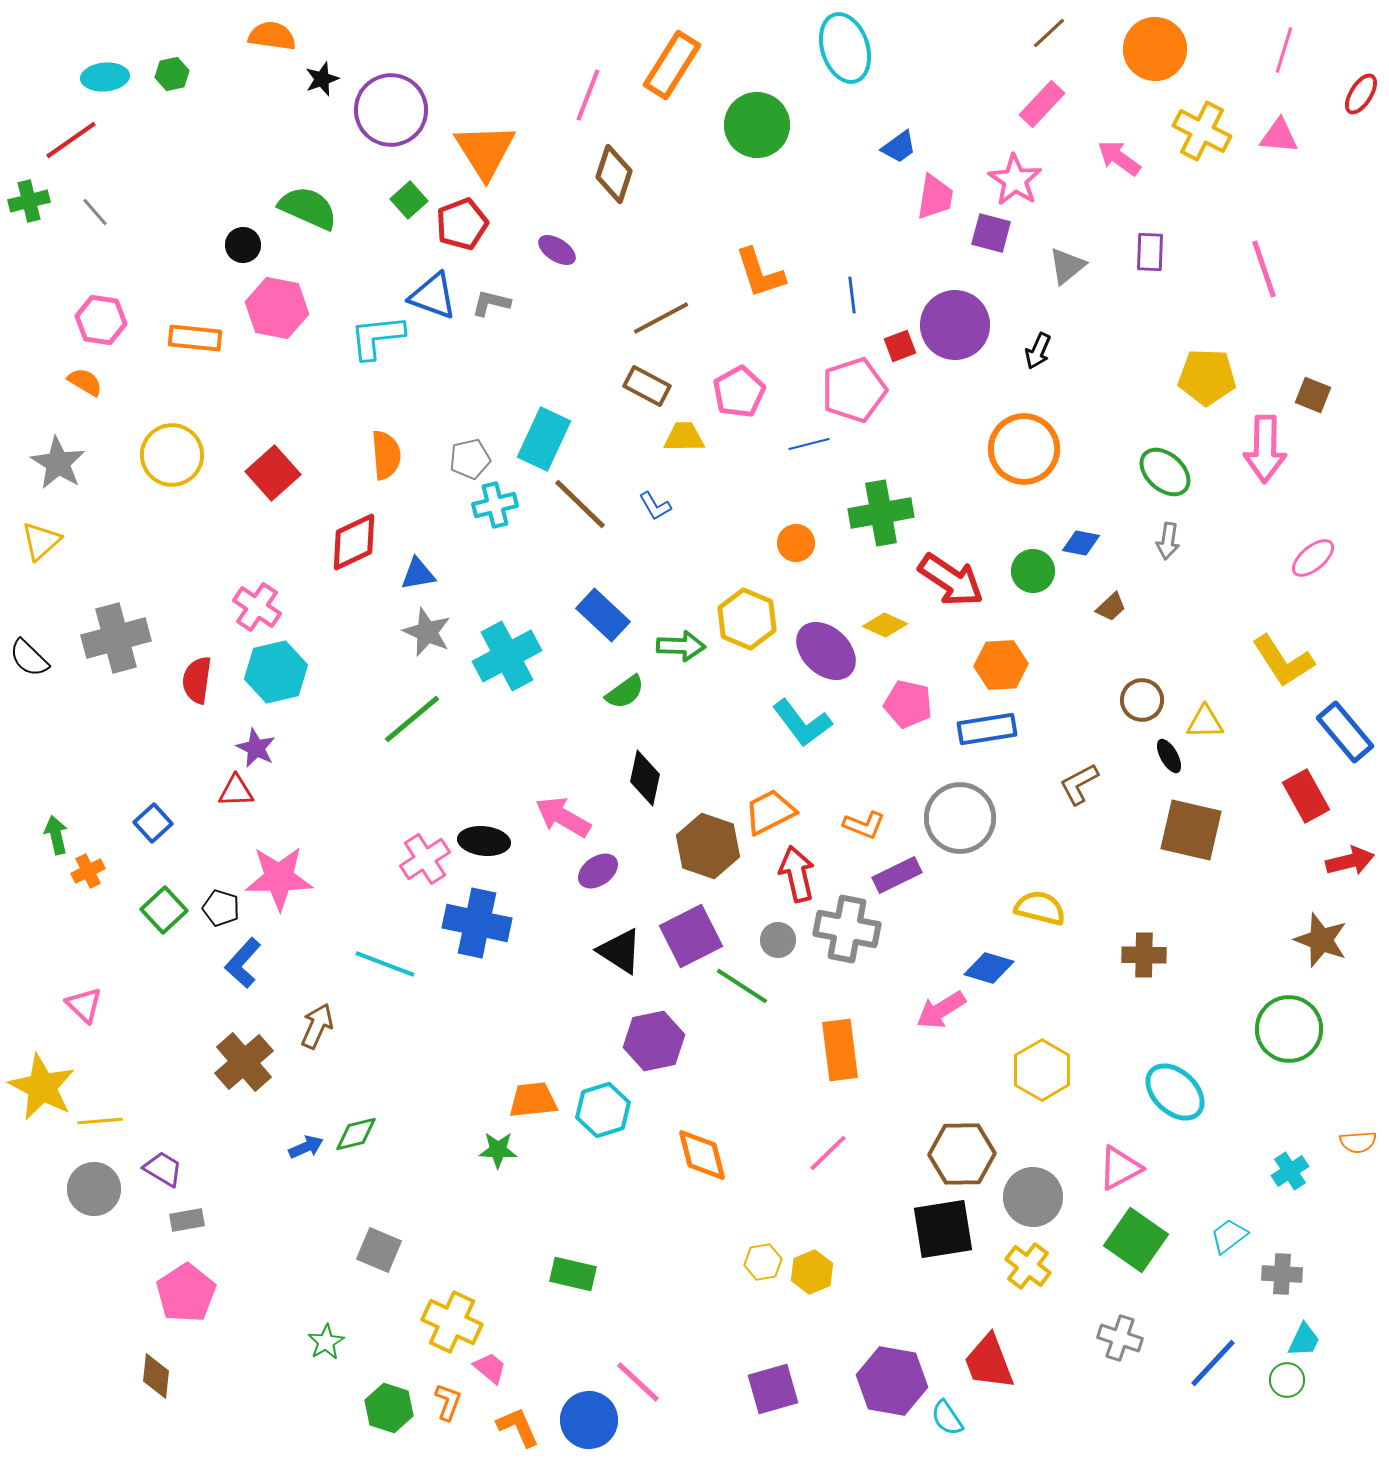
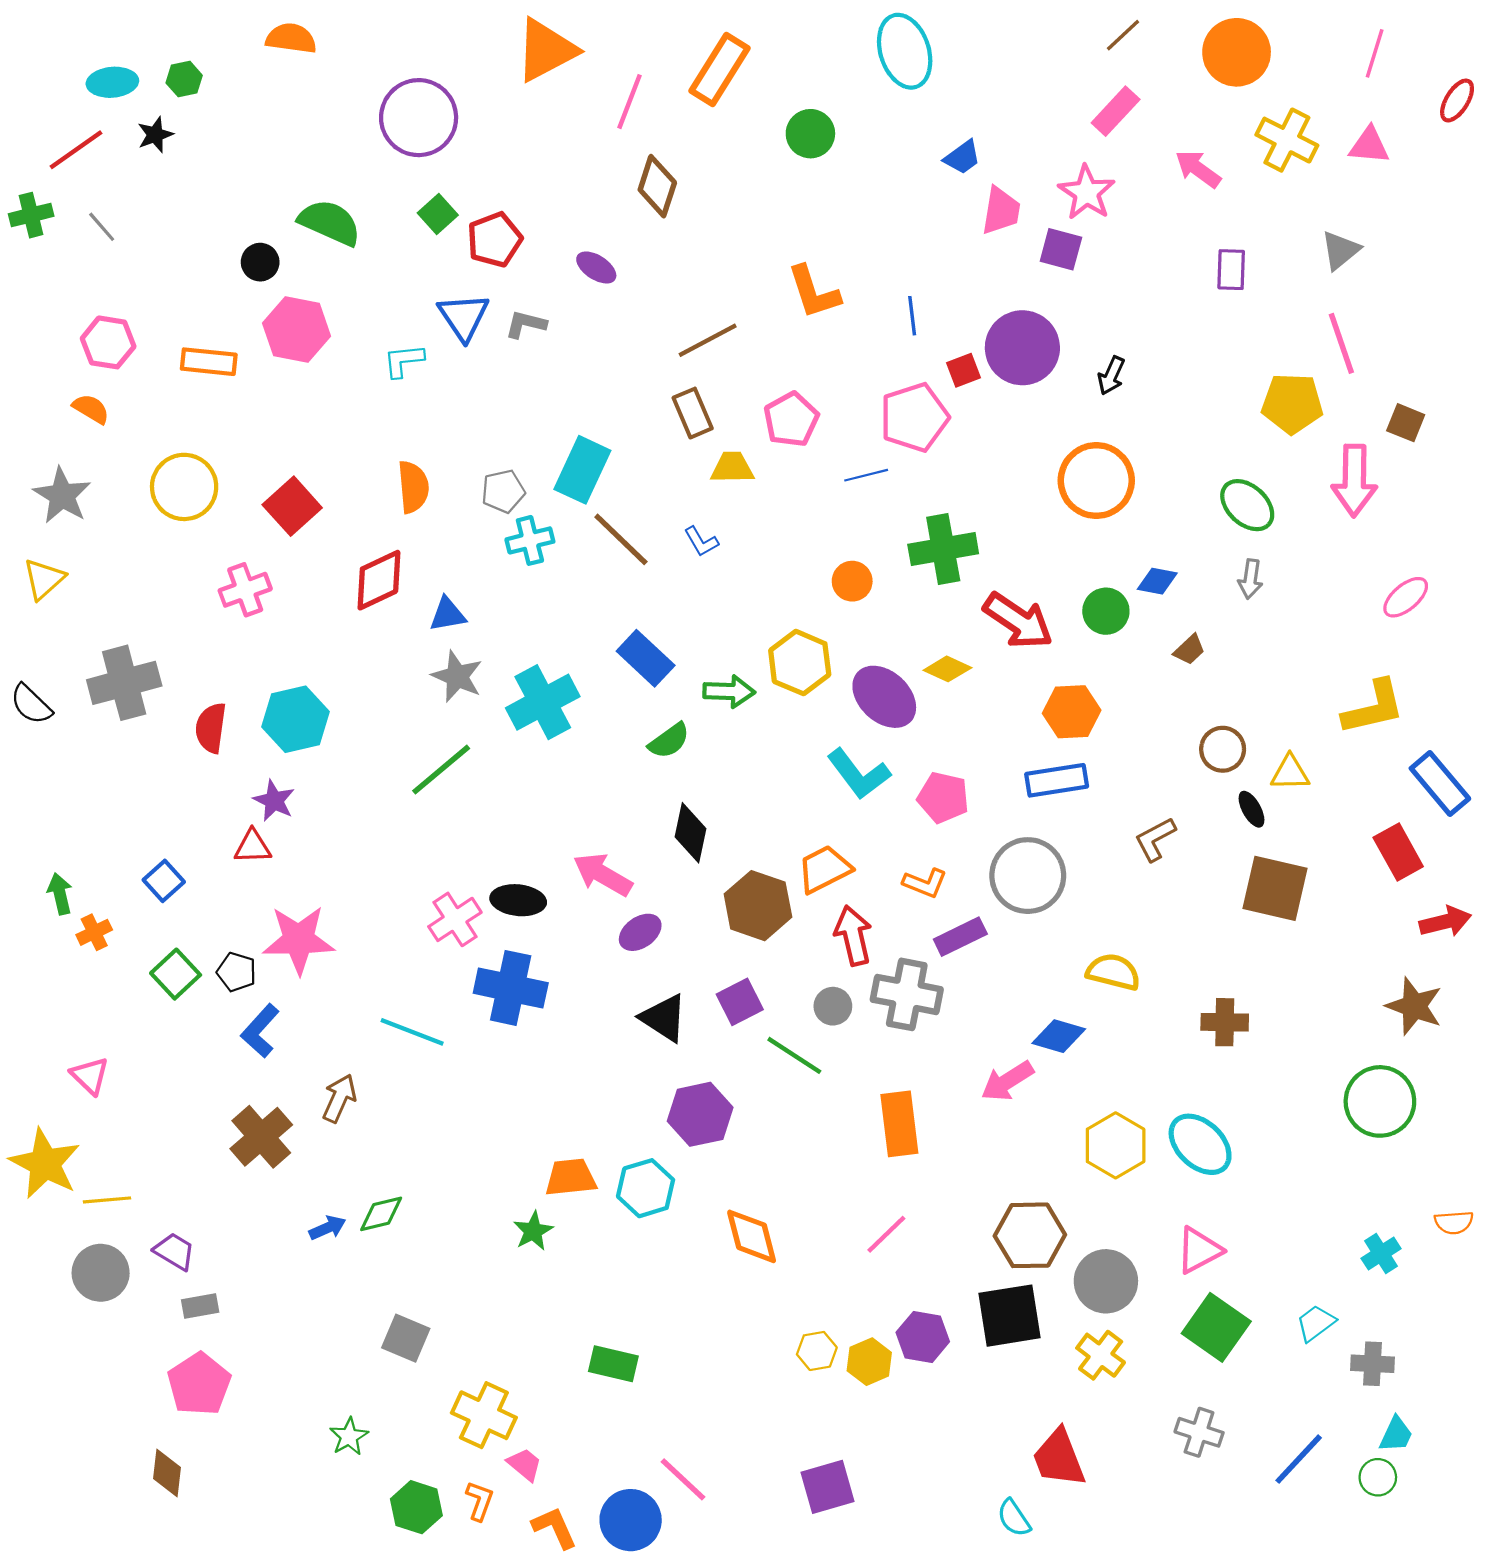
black star: (322, 79) -> (155, 135), moved
green circle: (757, 125) -> (810, 134), size x0.7
orange triangle: (485, 151) -> (546, 50), moved, turned 34
gray triangle: (1067, 266) -> (1340, 250), moved
pink line: (1264, 269) -> (1341, 343), moved
blue triangle: (433, 296) -> (464, 317), turned 36
cyan L-shape: (377, 337) -> (404, 361), size x0.7
brown rectangle: (647, 386) -> (693, 413), turned 39
pink cross: (257, 607) -> (245, 590), moved, turned 36
yellow L-shape: (1283, 661) -> (1374, 707), turned -70
pink pentagon: (908, 704) -> (943, 797), moved
purple square: (691, 936) -> (740, 1002), size x0.7
cyan ellipse: (1175, 1092) -> (1200, 1144), moved
green star: (498, 1150) -> (533, 1231), turned -30
purple hexagon: (892, 1381) -> (923, 1337), moved, size x0.7

